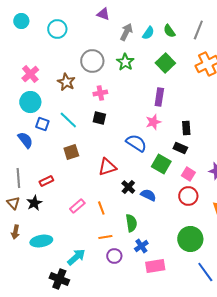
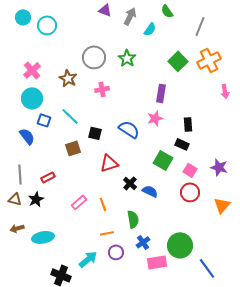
cyan circle: (57, 29) -> (47, 25), moved
green semicircle: (169, 31) -> (167, 11), moved
gray arrow: (126, 32) -> (130, 16), moved
green square: (165, 63) -> (178, 61), moved
black square: (99, 118) -> (95, 133), moved
blue semicircle: (136, 143) -> (129, 129), moved
brown triangle: (13, 203) -> (15, 199), turned -32
brown arrow: (15, 232) -> (17, 228), turned 64
green circle: (190, 239) -> (180, 245), moved
cyan arrow: (76, 257) -> (88, 259), moved

